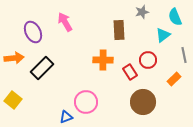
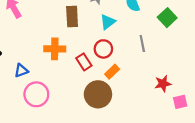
cyan triangle: (163, 35) -> (108, 22), moved
orange rectangle: (174, 79) -> (112, 72), moved
blue triangle: (66, 117) -> (21, 71), moved

